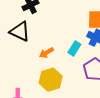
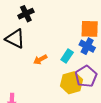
yellow hexagon: (51, 80) -> (72, 83), moved

